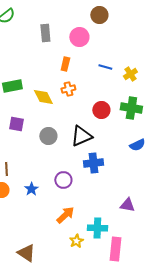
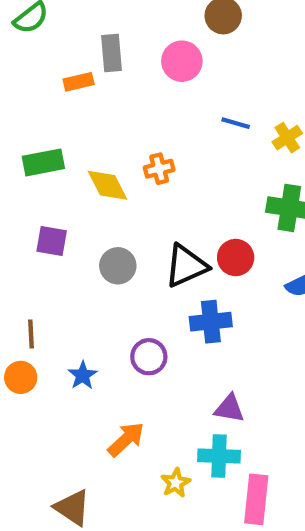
orange rectangle: (65, 64) -> (79, 82), moved, turned 64
red circle: (101, 110) -> (236, 258), moved
purple triangle: (127, 205) -> (229, 408), moved
orange arrow: (65, 215) -> (126, 439), moved

